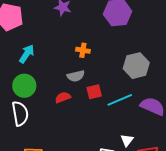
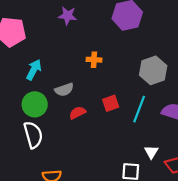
gray semicircle: (76, 76) -> (64, 90), moved
cyan line: (120, 100) -> (139, 109), turned -40

